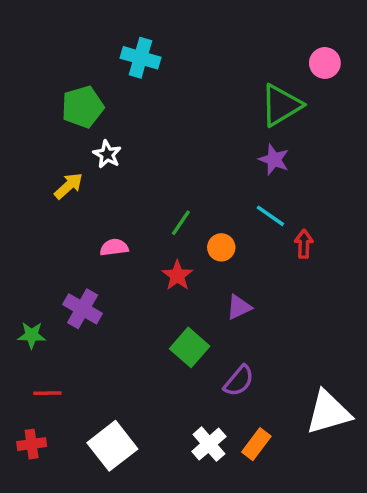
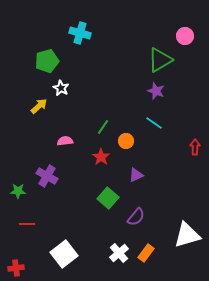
red arrow: (304, 244) -> (195, 147), moved
red cross: (32, 444) -> (16, 268), moved

